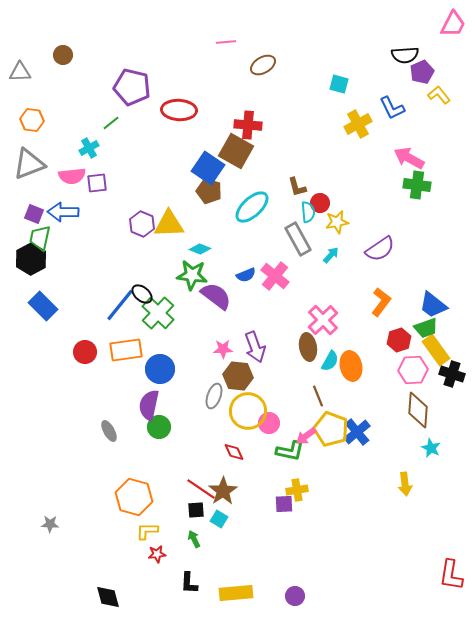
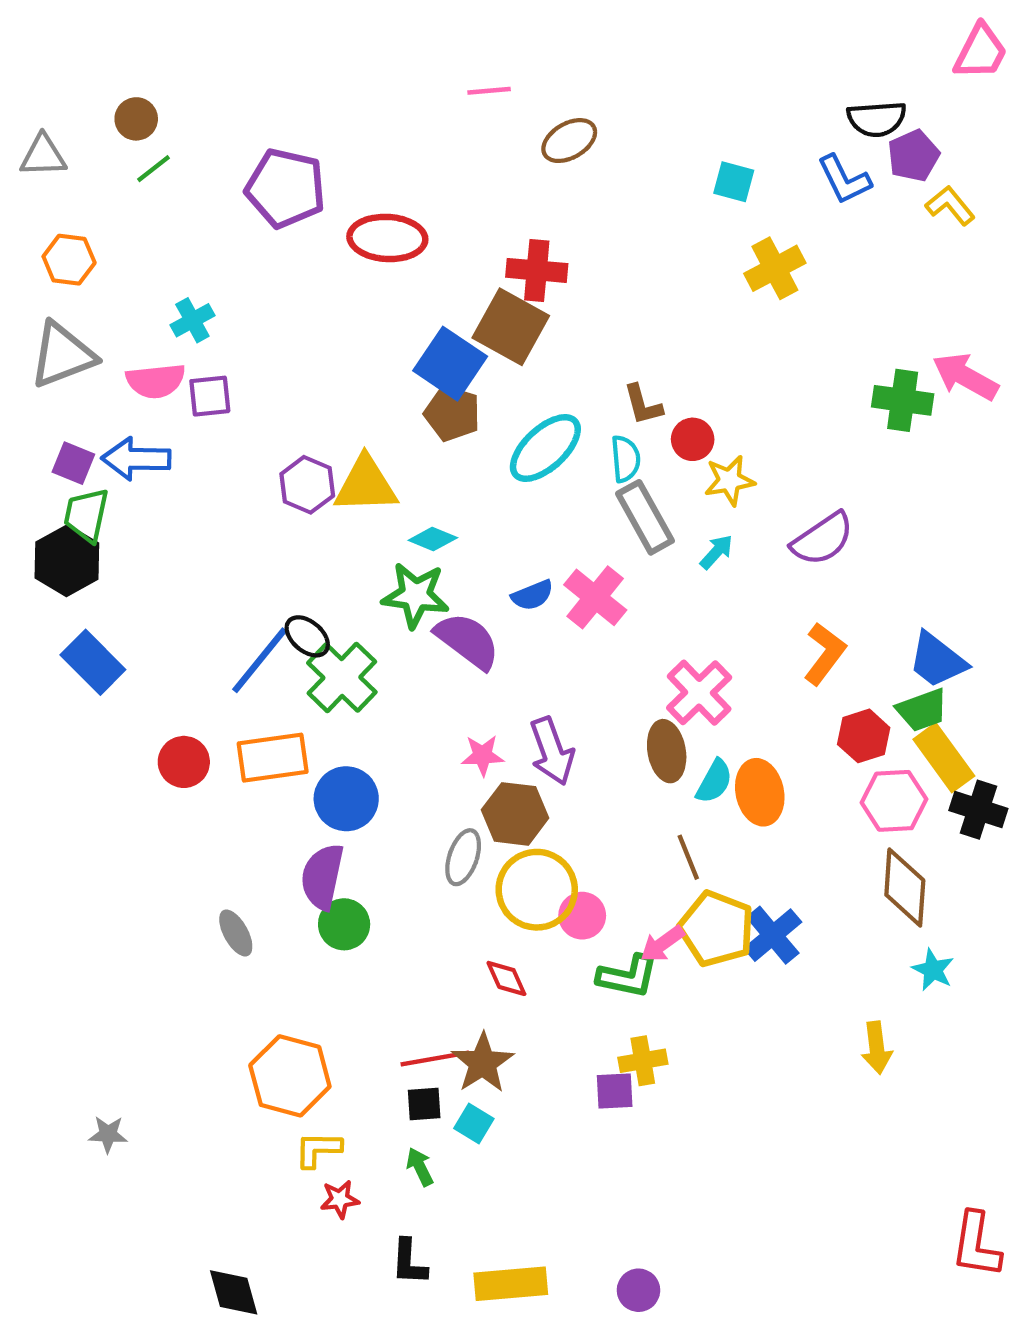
blue L-shape: (392, 108) -> (844, 180), moved
green line: (111, 123) -> (154, 169), moved
pink arrow: (409, 158) -> (965, 377), moved
cyan semicircle: (308, 212) -> (626, 459), moved
red line: (201, 489) -> (435, 1059), turned -44

